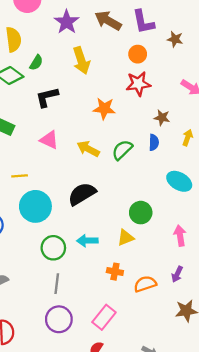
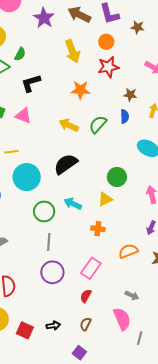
yellow arrow: (81, 61) -> (72, 51), moved
pink triangle: (49, 140) -> (23, 116), moved
cyan arrow: (87, 241) -> (73, 204), turned 30
orange semicircle: (145, 284) -> (128, 251), moved

